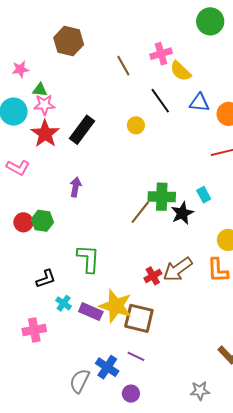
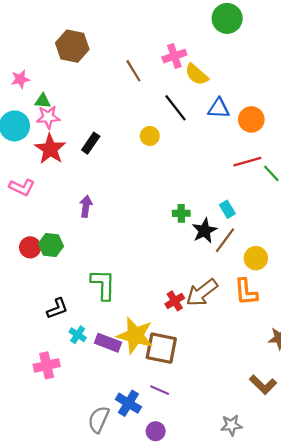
black rectangle: (82, 130) -> (91, 143), size x0.7
green cross: (162, 197) -> (181, 213), size x0.6
brown line: (140, 212) -> (225, 240), moved

